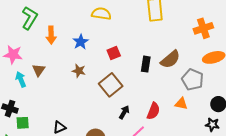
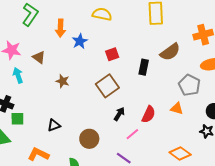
orange arrow: (51, 35) -> (60, 28), moved
brown semicircle: (170, 59) -> (170, 52), moved
brown triangle: (39, 70) -> (39, 57), moved, turned -32
brown star: (79, 71) -> (63, 81), moved

